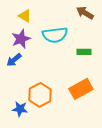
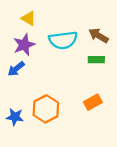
brown arrow: (85, 13) -> (99, 36), moved
orange rectangle: (81, 89) -> (93, 102), size x0.7
blue star: (20, 109) -> (15, 117), moved

